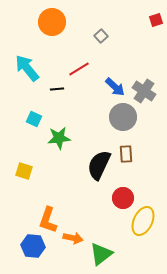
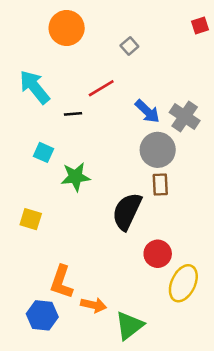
brown rectangle: (126, 154) -> (160, 184), moved

